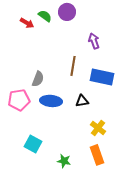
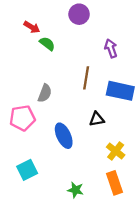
green semicircle: (45, 16) -> (47, 44), moved
blue ellipse: (51, 101) -> (64, 136), moved, turned 60
cyan square: (33, 144) -> (27, 170), moved, turned 36

